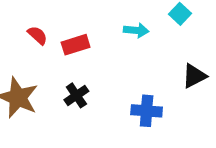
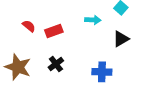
black triangle: (194, 76) -> (121, 39), moved

